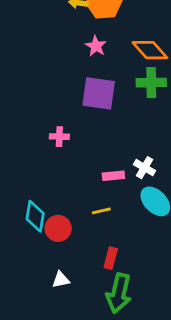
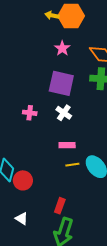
white cross: (144, 168) -> (64, 113), moved
yellow line: (101, 211) -> (72, 165), moved
white triangle: (61, 280) -> (22, 219), turned 40

